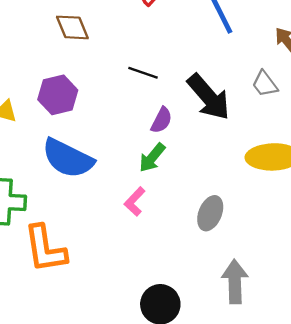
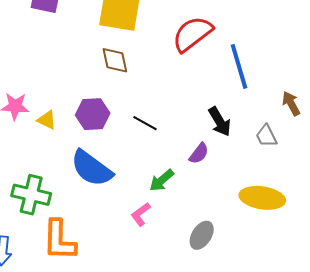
black line: (143, 73) -> (145, 123), moved
black arrow: (209, 97) -> (220, 122), moved, size x0.7
purple semicircle: (161, 120) -> (199, 153), moved

